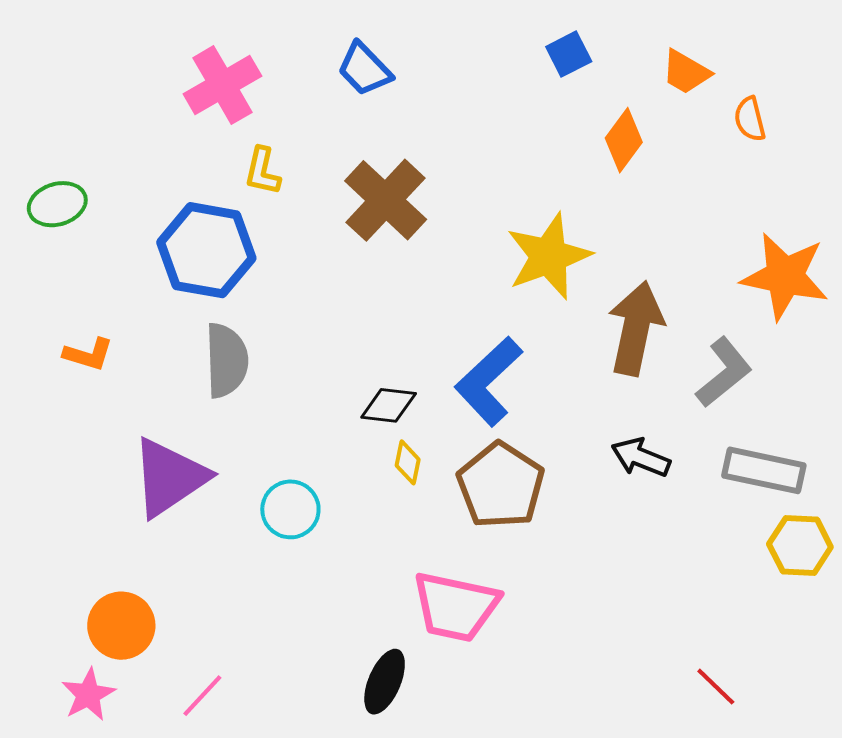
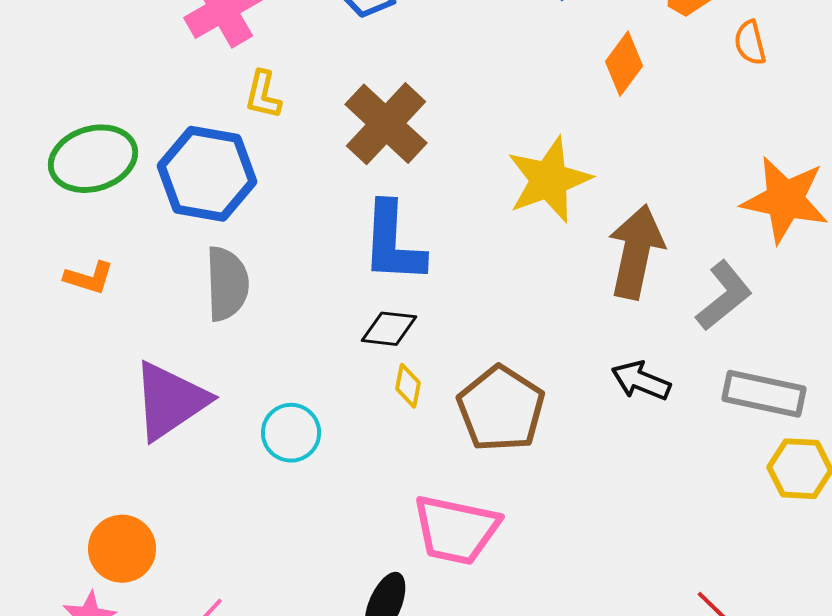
green ellipse: (57, 204) -> (93, 159), moved, size x1.5
blue L-shape: (489, 381) -> (393, 243), moved, turned -44

